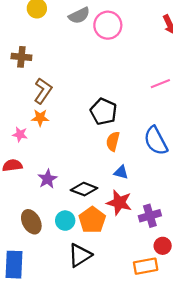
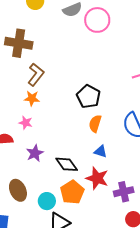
brown cross: (21, 57) -> (19, 43), size x1.5
pink star: (20, 134) -> (26, 123), moved
black diamond: (84, 189) -> (67, 164), turned 30
cyan circle: (65, 221) -> (47, 201), moved

